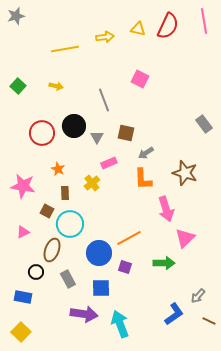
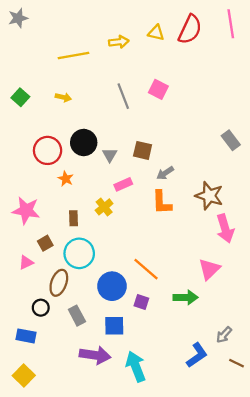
gray line: (104, 100) -> (123, 96), moved
orange star: (58, 169) -> (66, 179), moved
pink arrow: (166, 209) -> (225, 228), moved
brown square: (47, 211) -> (45, 243), moved, turned 32
orange line: (129, 238) -> (146, 269), turned 70

